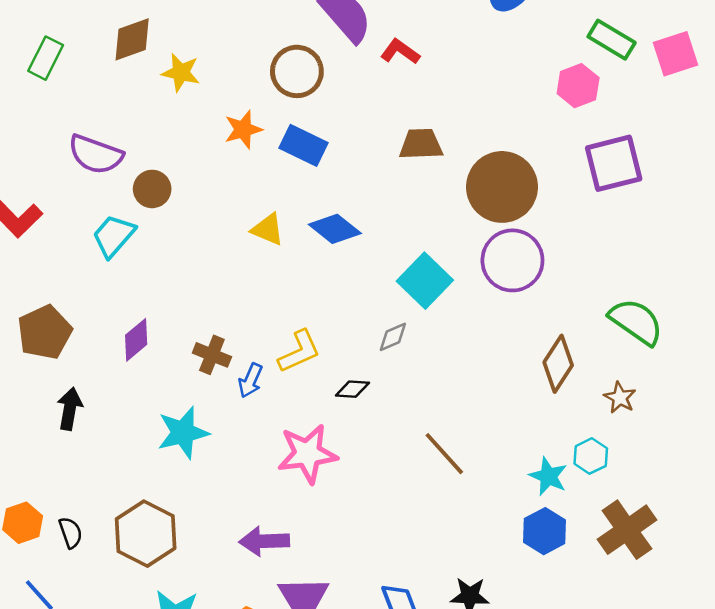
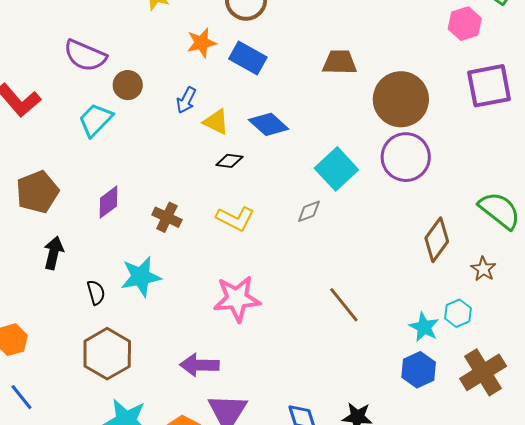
yellow L-shape: (299, 351) -> (235, 219), turned 48
blue arrow: (250, 380) -> (186, 100), moved
black diamond: (352, 389) -> (229, 161), moved
black semicircle: (71, 533) -> (96, 292), moved

